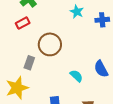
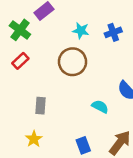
brown circle: (50, 44) -> (73, 62), moved
yellow star: (17, 88) -> (34, 139), size x0.6

